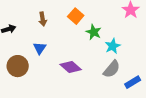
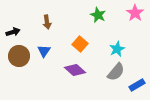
orange square: (76, 16) -> (80, 44), moved
green star: (94, 32) -> (98, 15), moved
brown circle: (18, 66) -> (19, 56), moved

